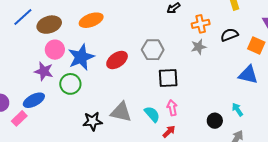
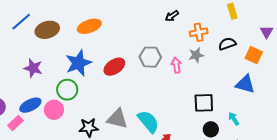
pink circle: (55, 50) -> (54, 110), moved
purple star: (44, 71) -> (33, 68), moved
black square: (168, 78) -> (204, 103), moved
pink arrow: (172, 108) -> (176, 65), moved
cyan semicircle: (152, 114) -> (148, 122), size x1.4

